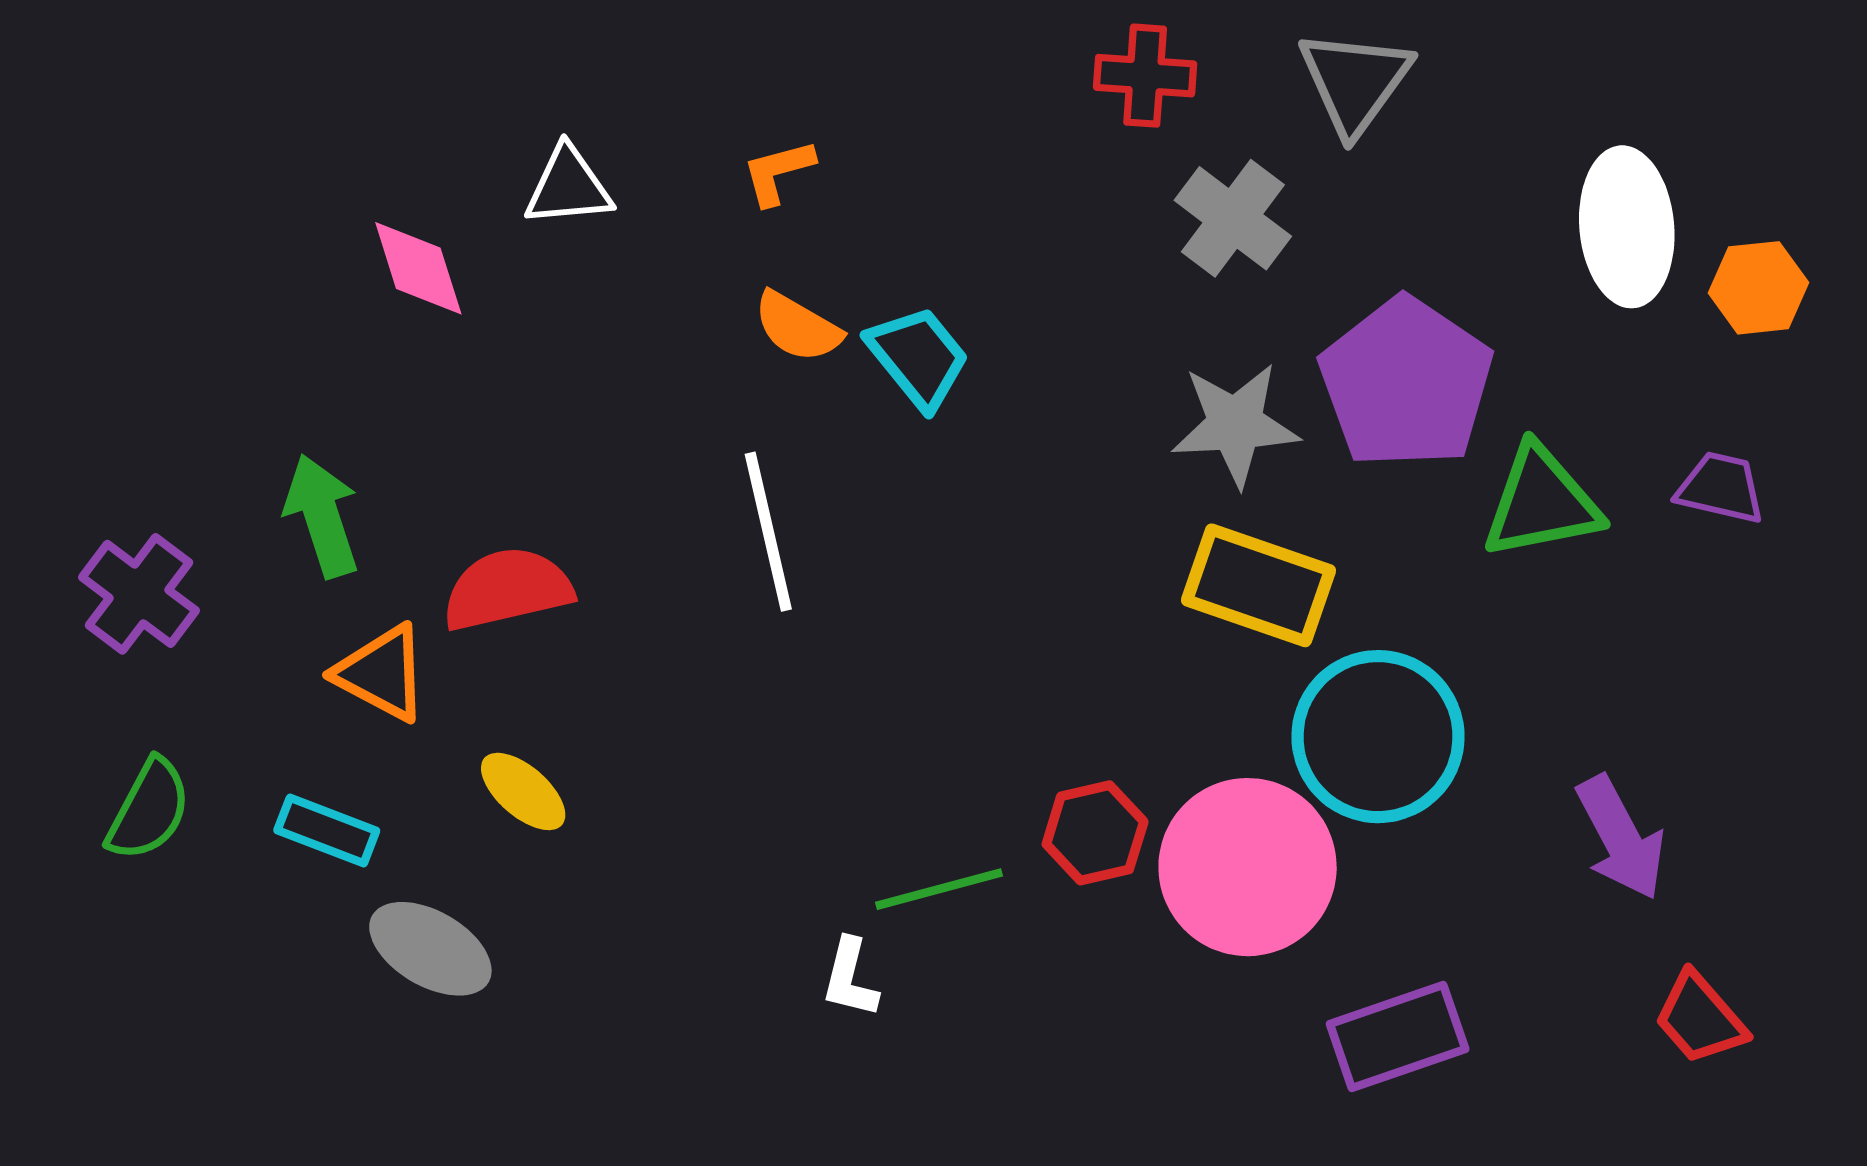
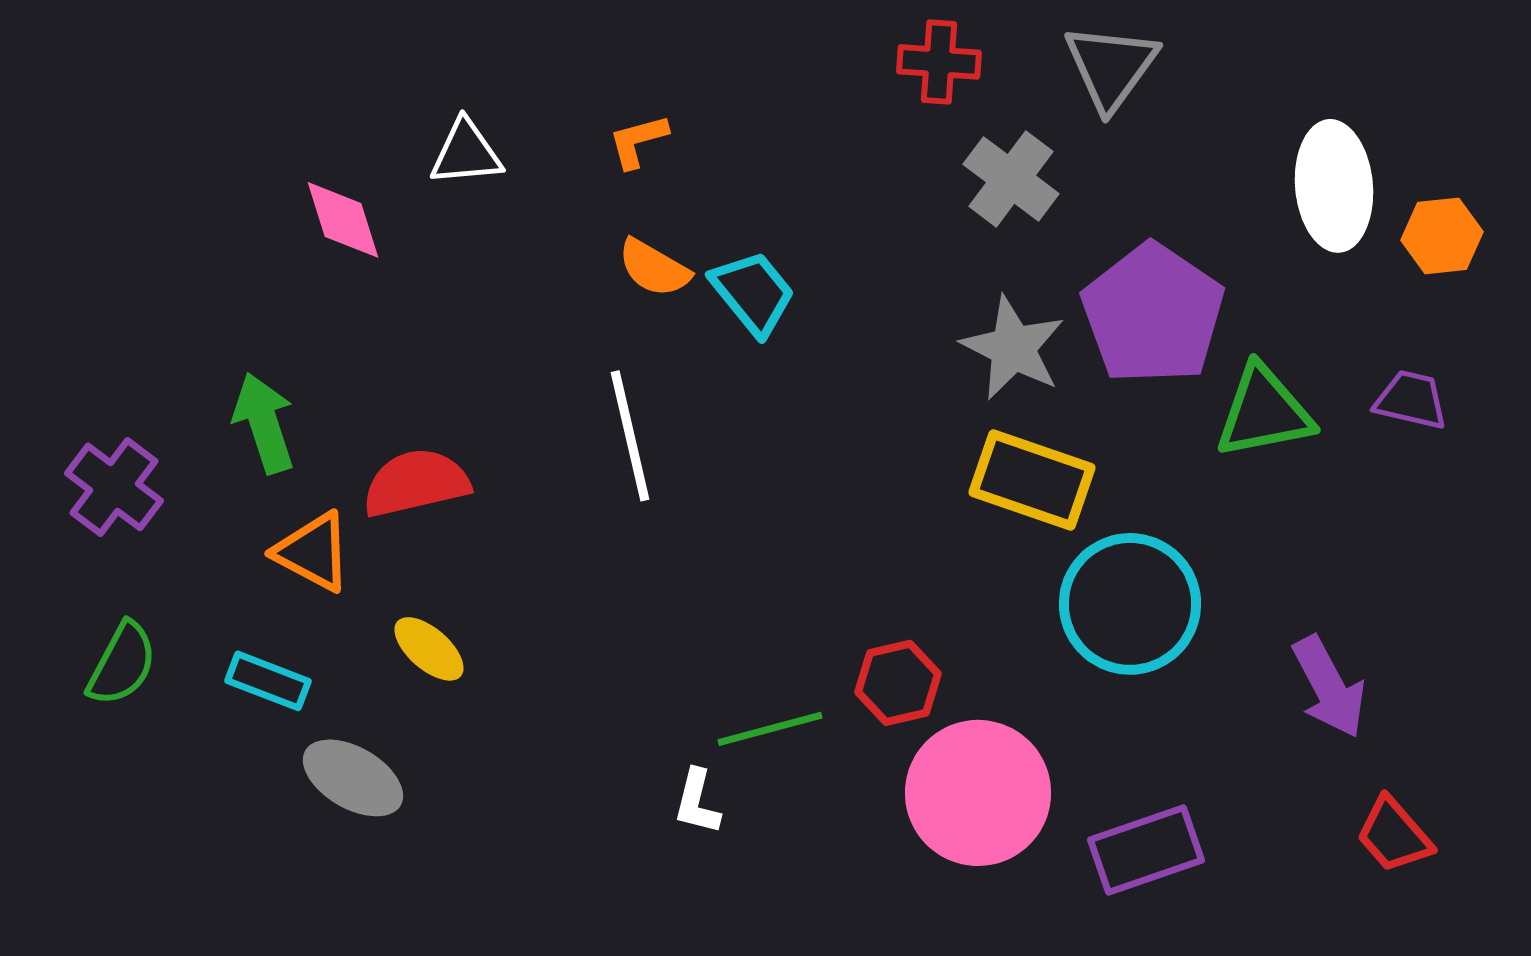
gray star: (1235, 424) -> (1013, 348), turned 30
pink circle: (1248, 867) -> (978, 793), moved

